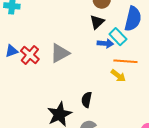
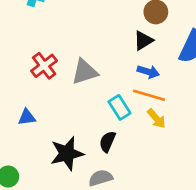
cyan rectangle: (118, 37) -> (119, 107), moved
blue triangle: (12, 51) -> (27, 117), moved
orange line: (125, 61) -> (149, 95), moved

